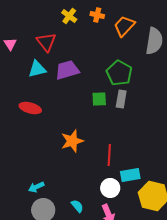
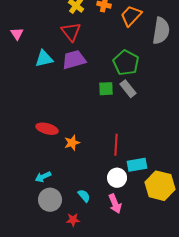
red triangle: (46, 42) -> (71, 32), moved
gray rectangle: (121, 99) -> (128, 89), turned -48
red ellipse: (30, 108) -> (47, 129), moved
orange star: (72, 141) -> (72, 143), moved, size x0.7

